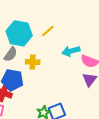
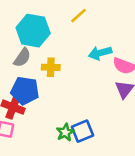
yellow line: (48, 31) -> (79, 16), moved

